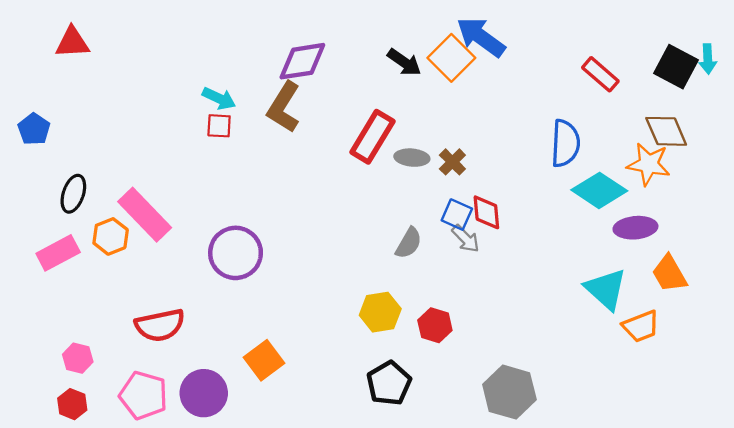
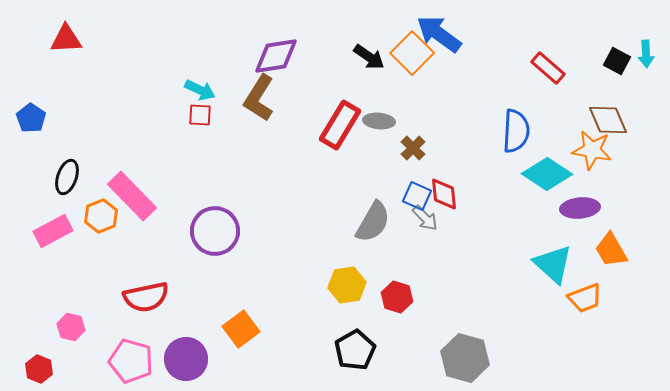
black square: (676, 67) -> (617, 61), size x0.7
gray ellipse: (412, 158) -> (379, 121), moved
gray semicircle: (409, 243) -> (373, 222), size x1.4
red hexagon: (72, 404) -> (39, 369), moved

